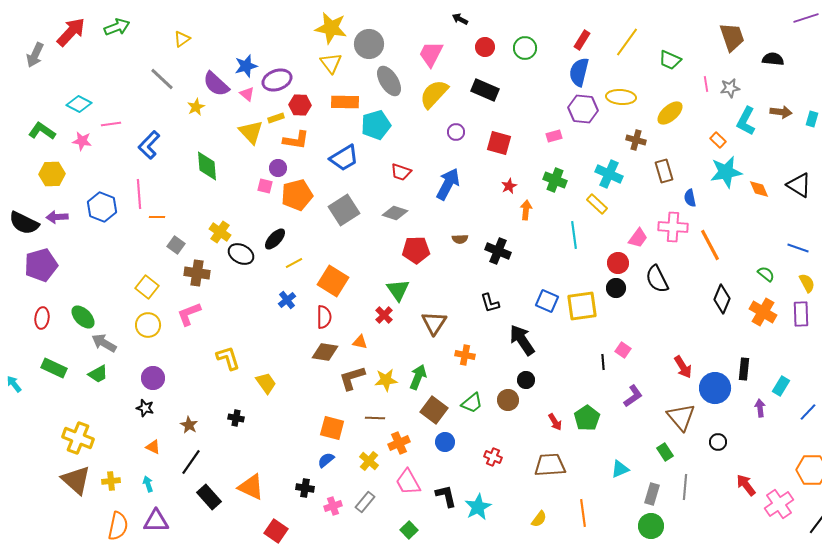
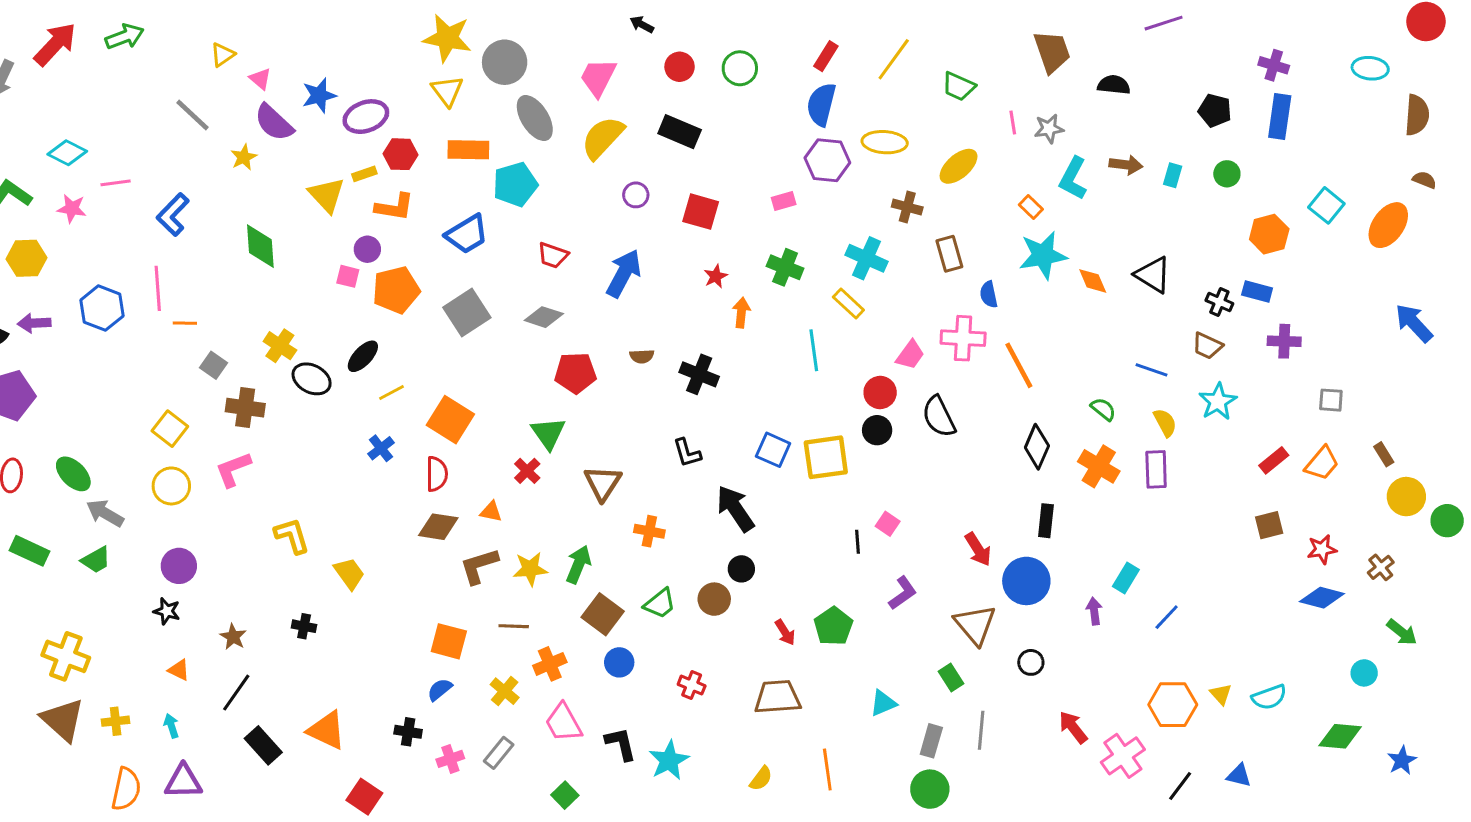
pink triangle: (247, 94) -> (260, 79), moved
black rectangle: (744, 369) -> (1046, 521), moved

